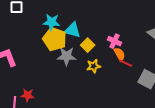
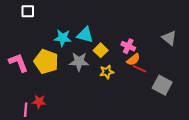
cyan star: (52, 22) -> (63, 38), moved
yellow pentagon: (55, 39) -> (46, 62), moved
orange semicircle: (120, 54) -> (133, 60), turned 80

